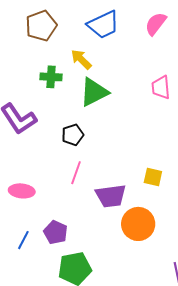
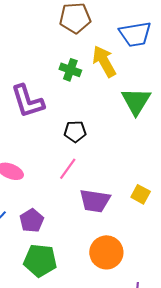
yellow arrow: (81, 59) -> (104, 61), size x1.4
green triangle: (94, 92) -> (136, 101), moved, turned -48
orange circle: (138, 224) -> (106, 252), moved

